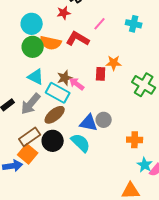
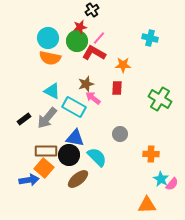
pink line: (100, 24) -> (99, 38), moved
orange semicircle: (51, 43) -> (50, 58), moved
green circle: (33, 47) -> (77, 41), moved
orange star: (114, 63) -> (123, 65), moved
brown star: (65, 78) -> (86, 84), moved
brown ellipse: (55, 115) -> (78, 179), moved
blue triangle: (89, 123) -> (75, 138), moved
brown rectangle: (30, 137) -> (46, 151), turned 35

